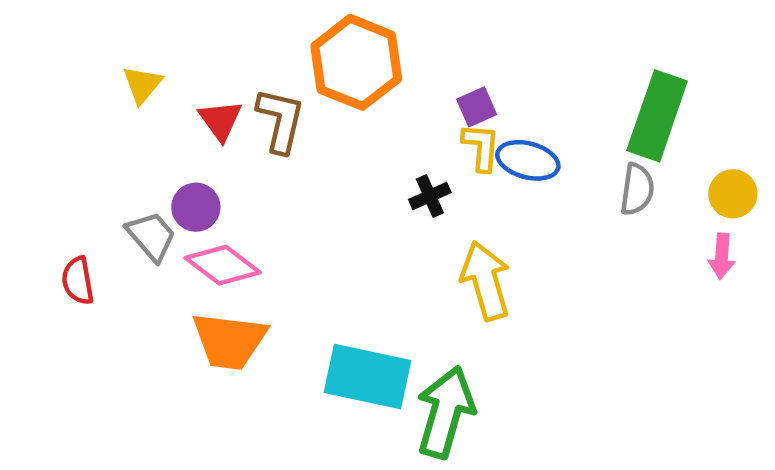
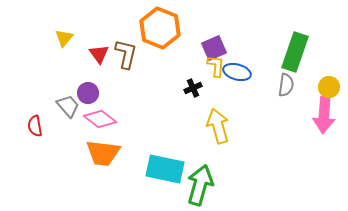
purple square: (477, 107) -> (214, 48), size x1.4
pink arrow: (722, 256) -> (324, 115), size x1.8

